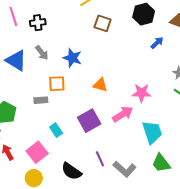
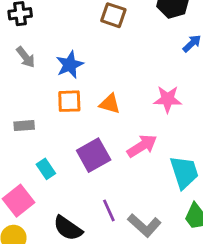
blue star: (72, 58) -> (70, 65), turned 30
orange square: (57, 84) -> (69, 101), moved
pink star: (141, 93) -> (168, 99), moved

